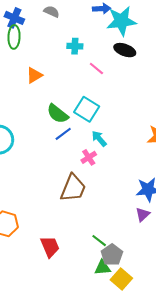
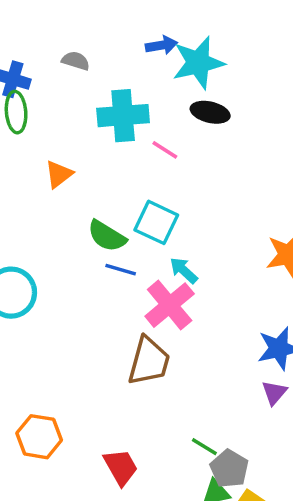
cyan cross: (75, 46) -> (123, 116), size x1.8
blue line: (63, 134) -> (121, 270), turned 60
pink cross: (89, 157) -> (170, 305), size x1.8

